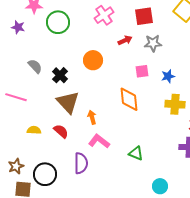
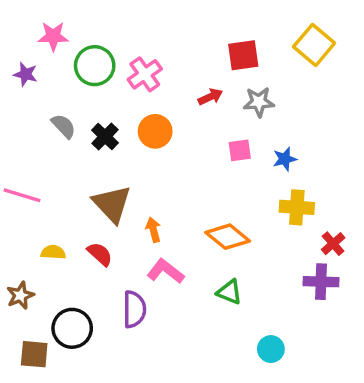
pink cross: (104, 15) -> (145, 74), moved
gray semicircle: (35, 66) -> (64, 126), moved
black cross: (60, 75) -> (105, 137), moved
orange diamond: (129, 99) -> (228, 237), moved, turned -45
brown star: (16, 166) -> (20, 295), moved

